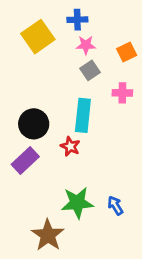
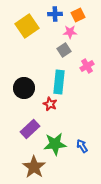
pink star: (86, 45) -> (70, 32), moved
orange square: (127, 52) -> (78, 15), moved
pink cross: (122, 93) -> (87, 66), turned -32
purple rectangle: (25, 160) -> (30, 129), moved

